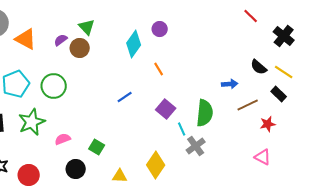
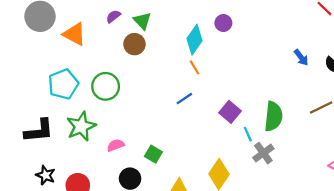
purple semicircle: (61, 40) -> (113, 16), moved
orange line: (159, 69) -> (194, 67), moved
blue arrow: (230, 84) -> (301, 57), moved, turned 56

